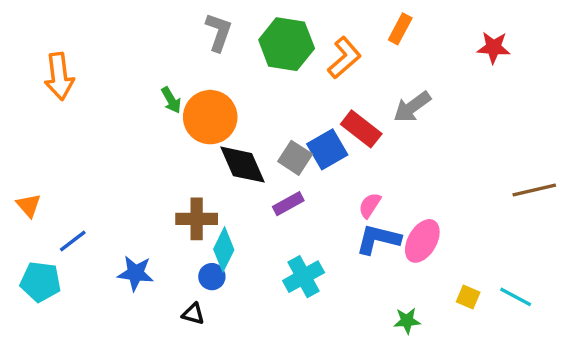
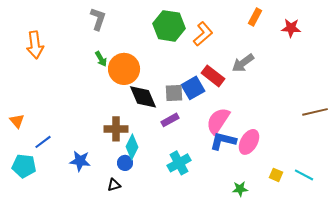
orange rectangle: (400, 29) -> (255, 17), moved
gray L-shape: (219, 32) -> (98, 19), moved
gray square: (295, 158) -> (174, 93), turned -36
pink semicircle: (370, 205) -> (218, 121), size x1.8
black triangle: (193, 314) -> (114, 185), turned -32

